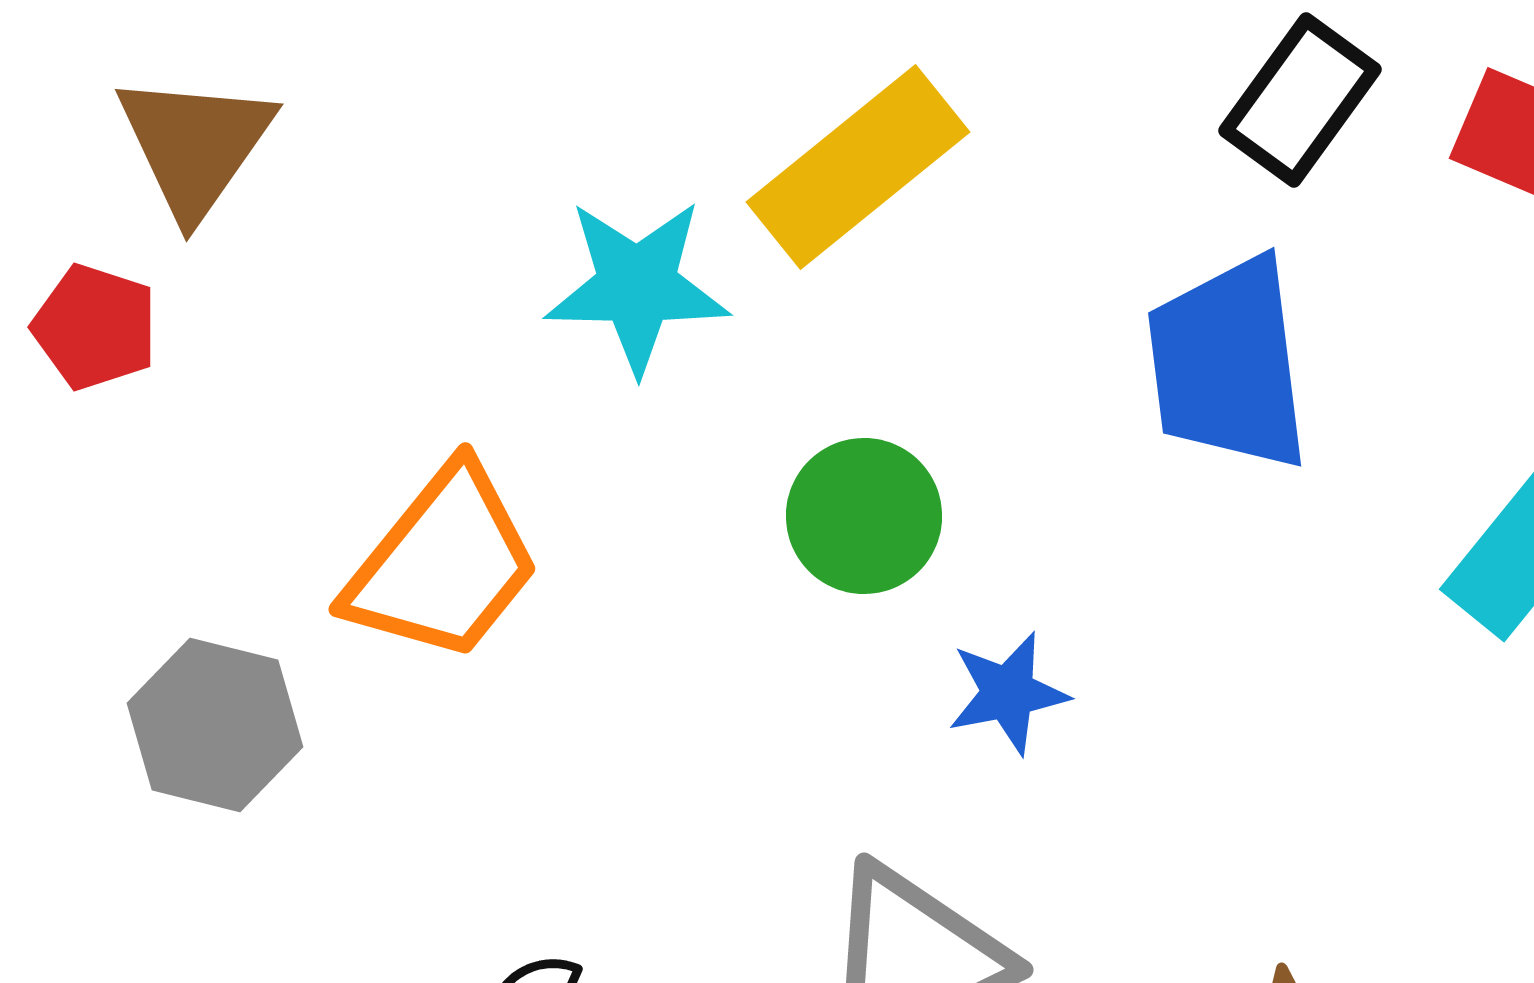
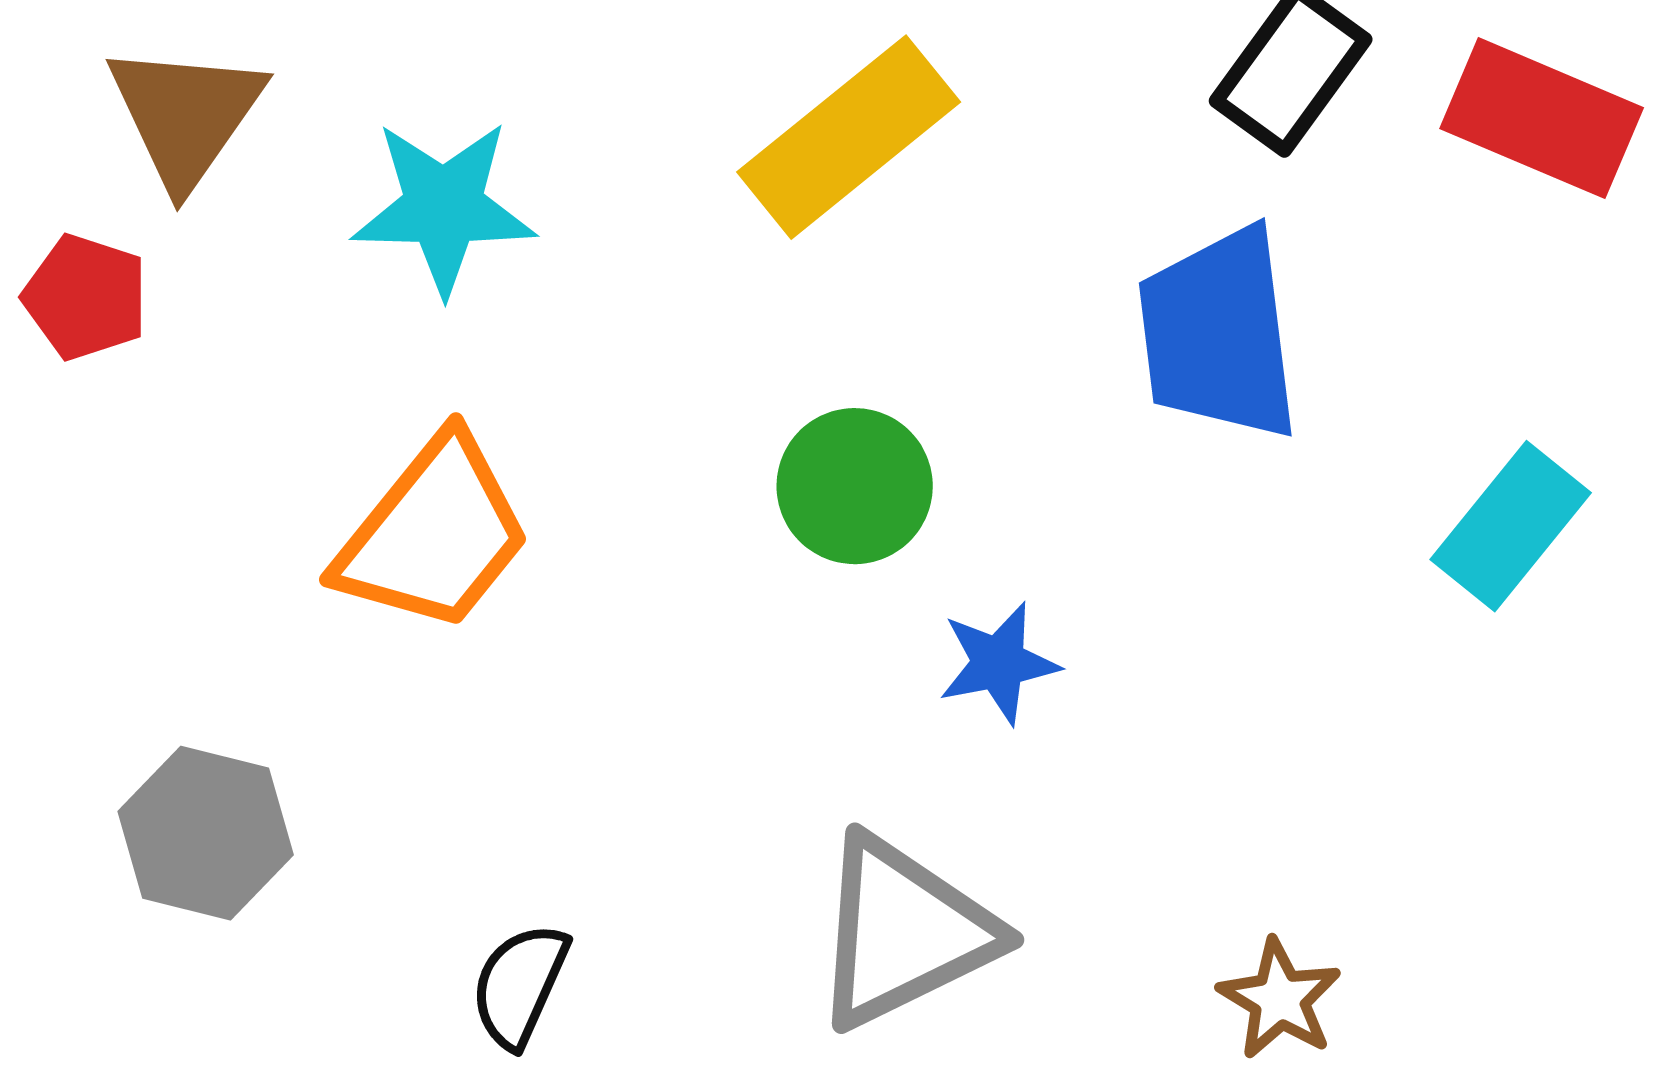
cyan star: (637, 286) -> (444, 207), moved
gray hexagon: (215, 725) -> (206, 833), moved

